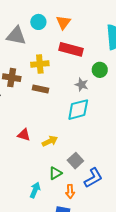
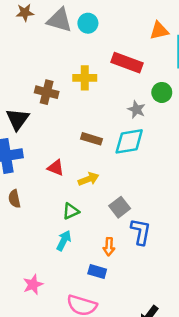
orange triangle: (63, 22) -> (159, 31), moved, turned 35
gray triangle: (16, 36) -> (59, 20), moved
brown rectangle: (40, 89) -> (91, 139), moved
green triangle: (55, 173) -> (71, 211), moved
blue L-shape: (93, 178) -> (141, 232), turned -55

